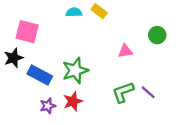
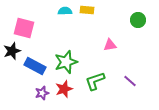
yellow rectangle: (99, 11) -> (87, 10), turned -32
green circle: (157, 35) -> (138, 20), moved
green L-shape: (123, 92) -> (95, 81), moved

